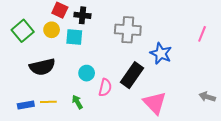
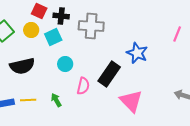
gray cross: (128, 30) -> (91, 26), moved
cyan square: (74, 37) -> (53, 37), turned -30
cyan circle: (87, 73) -> (65, 64), moved

